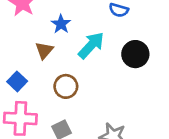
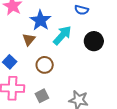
blue star: (61, 24) -> (40, 20), size x1.5

